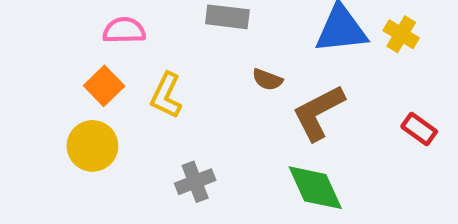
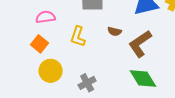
yellow L-shape: (166, 95) -> (78, 37), moved
yellow circle: (92, 146) -> (51, 71), moved

